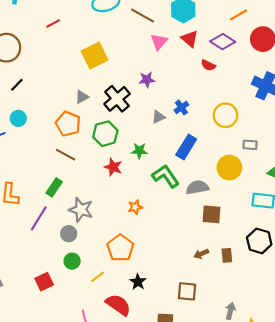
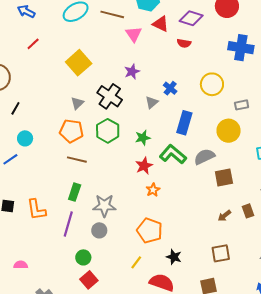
red star: (113, 167) -> (144, 166), moved, turned -30
green circle: (72, 261) -> (83, 257), moved

